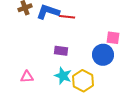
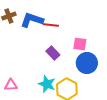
pink square: (113, 38) -> (80, 44), moved
purple rectangle: (61, 51) -> (53, 53), moved, turned 40

